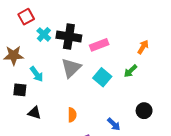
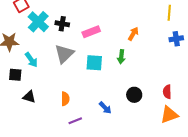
cyan cross: (44, 34) -> (38, 22), size x1.5
black cross: (69, 37) -> (62, 24), size x0.6
green arrow: (130, 71) -> (121, 57), turned -40
cyan square: (102, 77) -> (94, 63), turned -36

